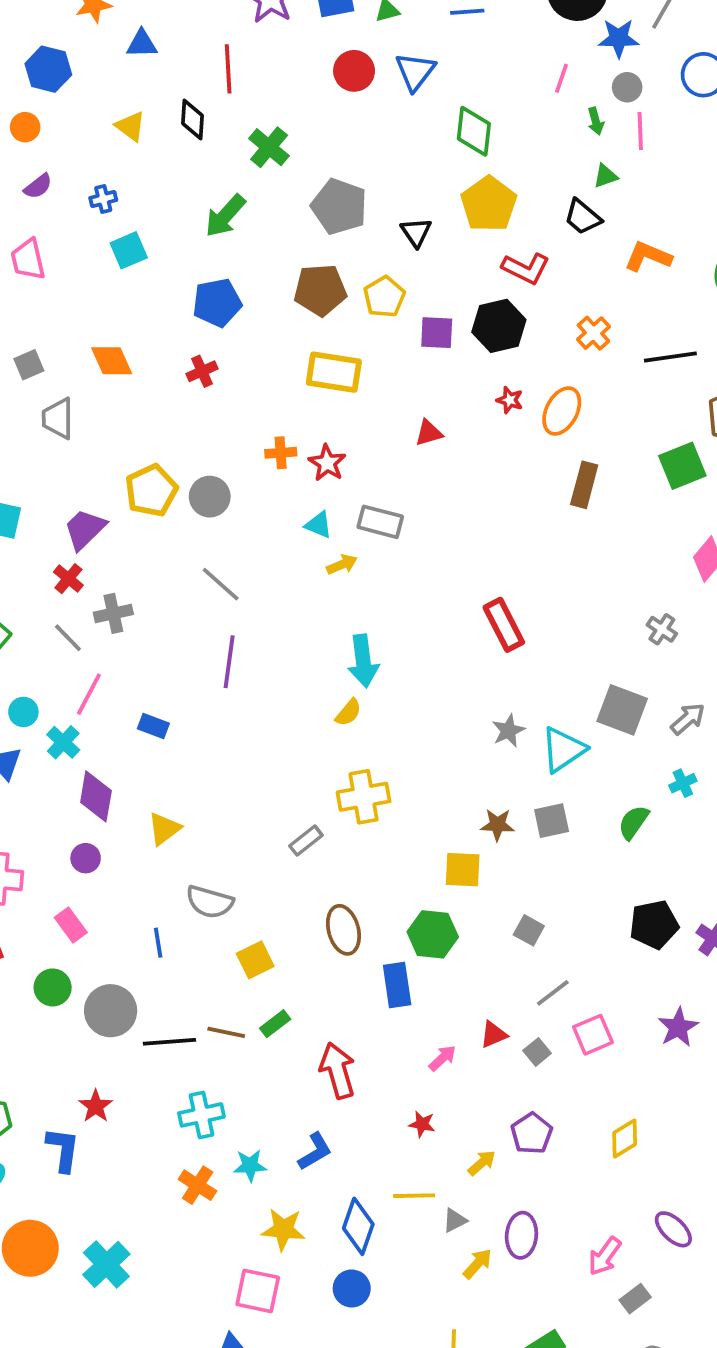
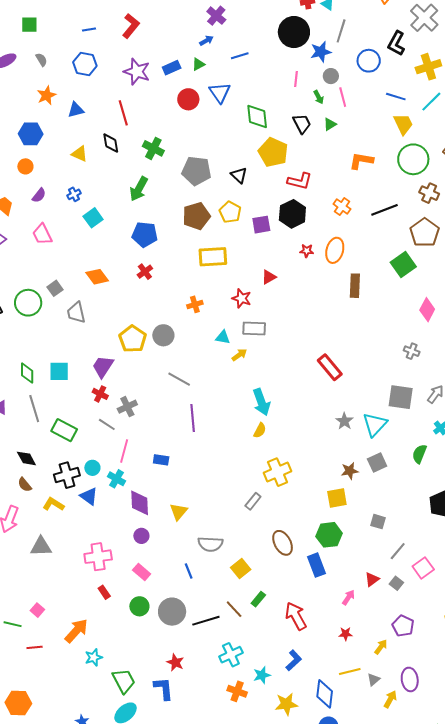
black trapezoid: (583, 217) -> (302, 124), moved, turned -145
blue pentagon: (217, 303) -> (145, 234), turned 30
red star: (327, 463) -> (242, 298), moved
brown line: (226, 1032) -> (234, 609), turned 48

